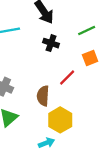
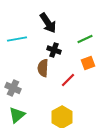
brown semicircle: (43, 96) -> (43, 68), moved

